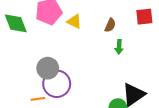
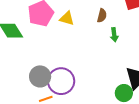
gray circle: (48, 68) -> (40, 76), moved

